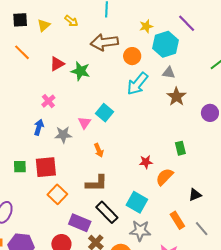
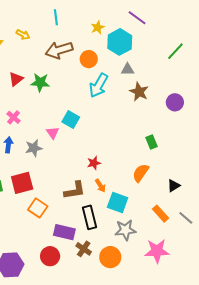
orange arrow: (99, 150) -> (100, 186), moved
red star: (146, 162) -> (94, 163), moved
black rectangle: (107, 212) -> (90, 217), turned 40

